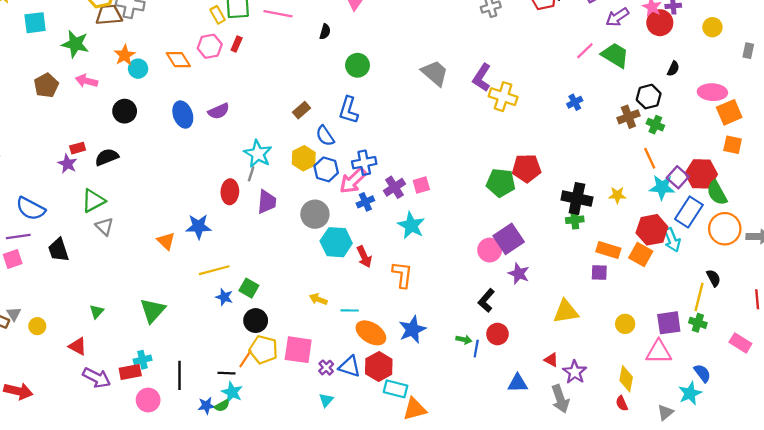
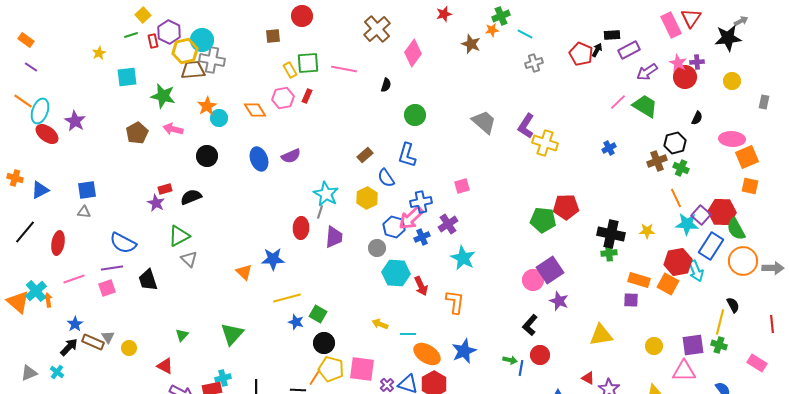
blue hexagon: (326, 169) -> (394, 227), moved
pink square: (421, 185) -> (462, 186), moved
gray circle: (315, 214) -> (377, 248), size x0.7

